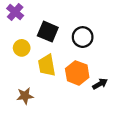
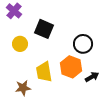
black circle: (83, 37) -> (83, 44), moved
yellow trapezoid: (47, 65) -> (44, 72), moved

